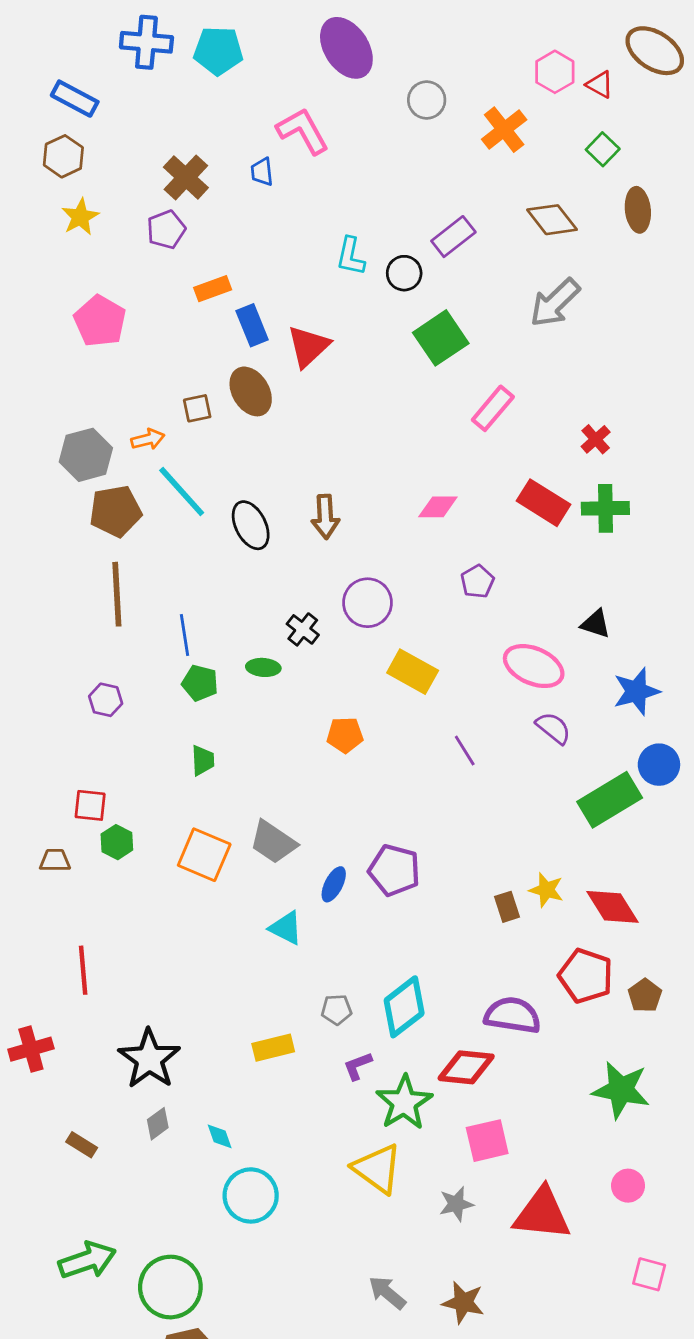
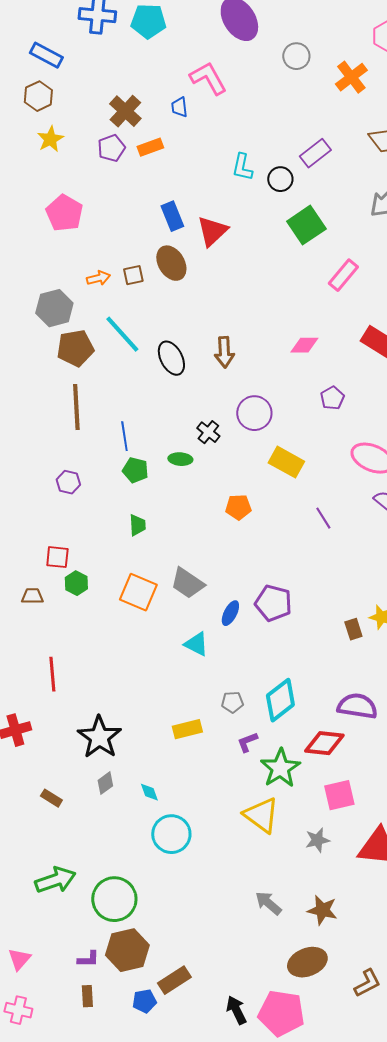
orange rectangle: (213, 289) -> (150, 147), moved
orange arrow: (148, 439) -> (98, 278), moved

